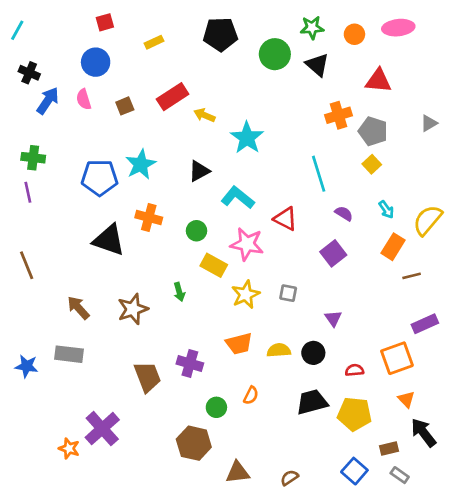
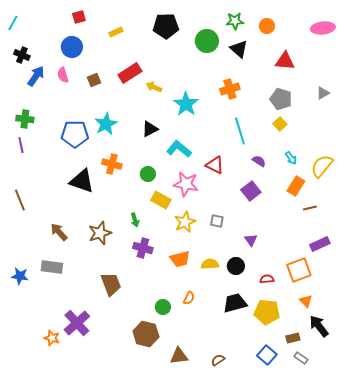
pink ellipse: (398, 28) -> (323, 28), moved
orange cross: (339, 115) -> (230, 89), moved
purple cross: (190, 364) -> (143, 248), moved

